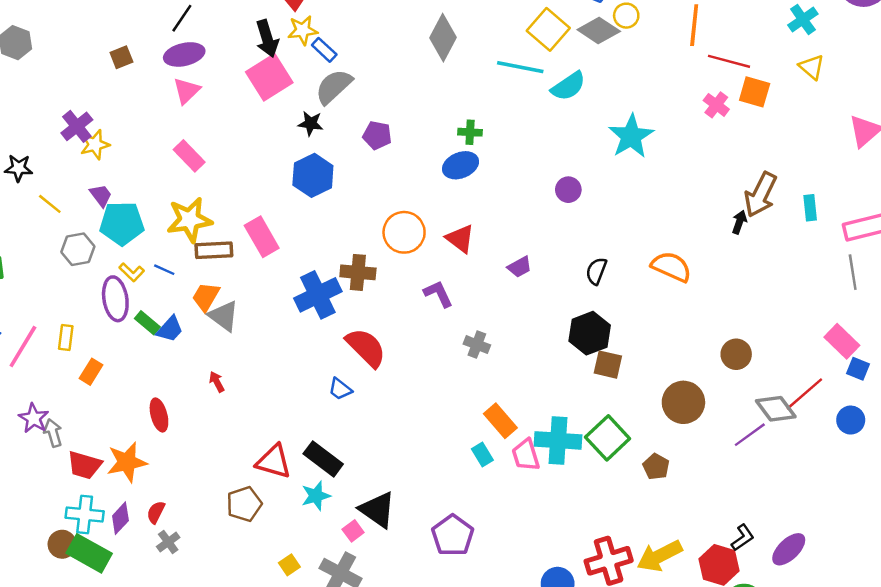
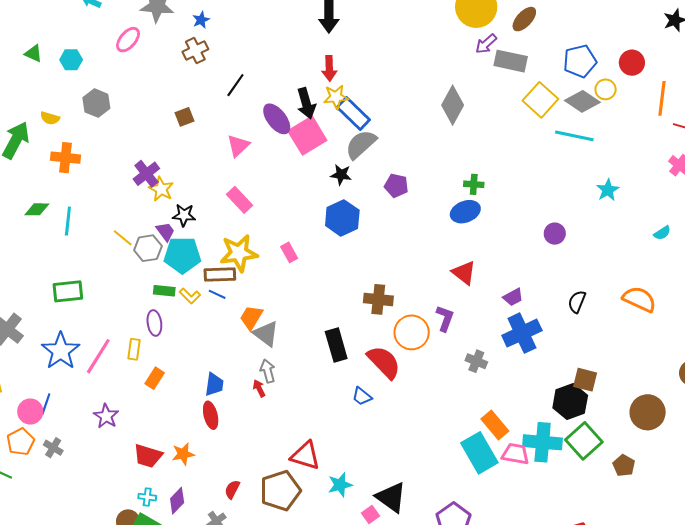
blue rectangle: (324, 50) -> (353, 114), size x1.6
purple ellipse: (184, 54) -> (277, 119), moved, turned 64
cyan line: (520, 67) -> (574, 136), moved
cyan semicircle: (568, 86) -> (662, 233), moved, size x0.6
cyan star: (631, 136) -> (608, 190), size x0.6
yellow star: (95, 145) -> (161, 189), turned -30
black star: (19, 168) -> (184, 215), moved
orange circle: (404, 232) -> (412, 332), moved
pink rectangle: (262, 237) -> (289, 252), moved, size x0.6
gray hexagon: (78, 249) -> (148, 248), moved
brown rectangle: (214, 250) -> (220, 275), moved
purple L-shape: (438, 294) -> (445, 318), turned 44
blue cross: (318, 295) -> (522, 333), moved
purple ellipse: (115, 299) -> (154, 323), moved, size x0.7
green rectangle: (147, 323) -> (164, 291), moved, turned -35
blue trapezoid: (170, 329) -> (214, 384), moved, turned -35
black hexagon: (590, 333) -> (570, 402), moved
gray arrow: (53, 433) -> (268, 371), moved
cyan rectangle: (482, 454) -> (479, 453), size x2.0
pink trapezoid: (526, 455) -> (515, 454), turned 116
black rectangle: (323, 459) -> (336, 345), moved, turned 36
orange star: (127, 462) -> (183, 454), size x0.7
brown pentagon: (244, 504) -> (280, 491), size x1.4
red semicircle: (156, 512) -> (232, 489), moved
cyan cross: (85, 515) -> (147, 497), size x0.6

